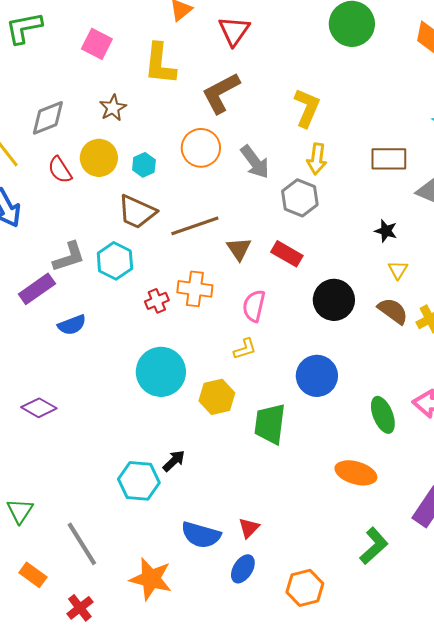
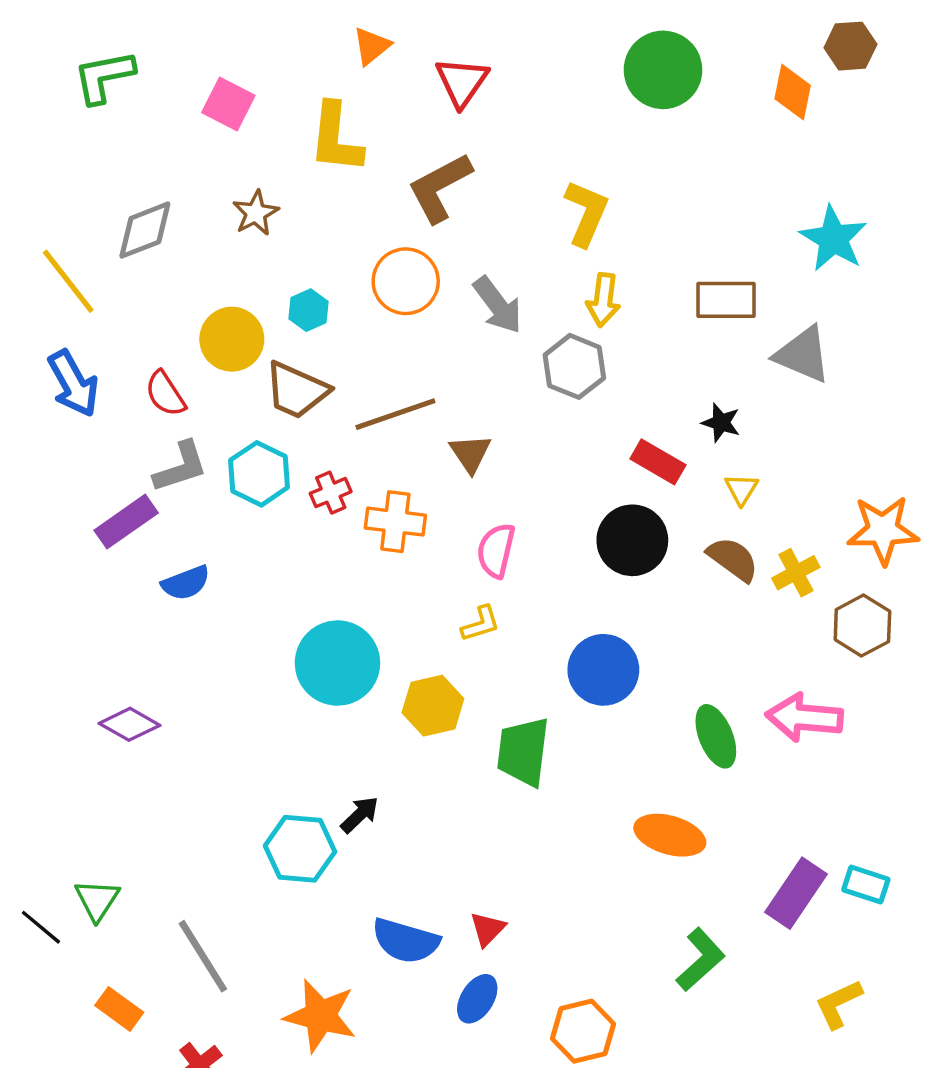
yellow circle: (99, 158) -> (232, 339), moved
red semicircle: (60, 170) -> (165, 394), moved
red rectangle: (287, 254) -> (658, 462), moved
red cross: (157, 301) -> (331, 493), moved

